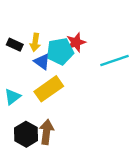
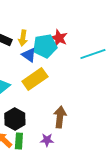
red star: (76, 42) -> (59, 38), turned -30
brown arrow: (46, 132) -> (60, 117), moved

